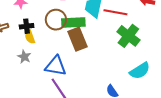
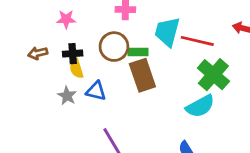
green rectangle: (73, 22) -> (138, 52), size x0.6
blue triangle: (56, 66) -> (96, 91), moved, size x0.7
cyan semicircle: (140, 71) -> (200, 106), moved

